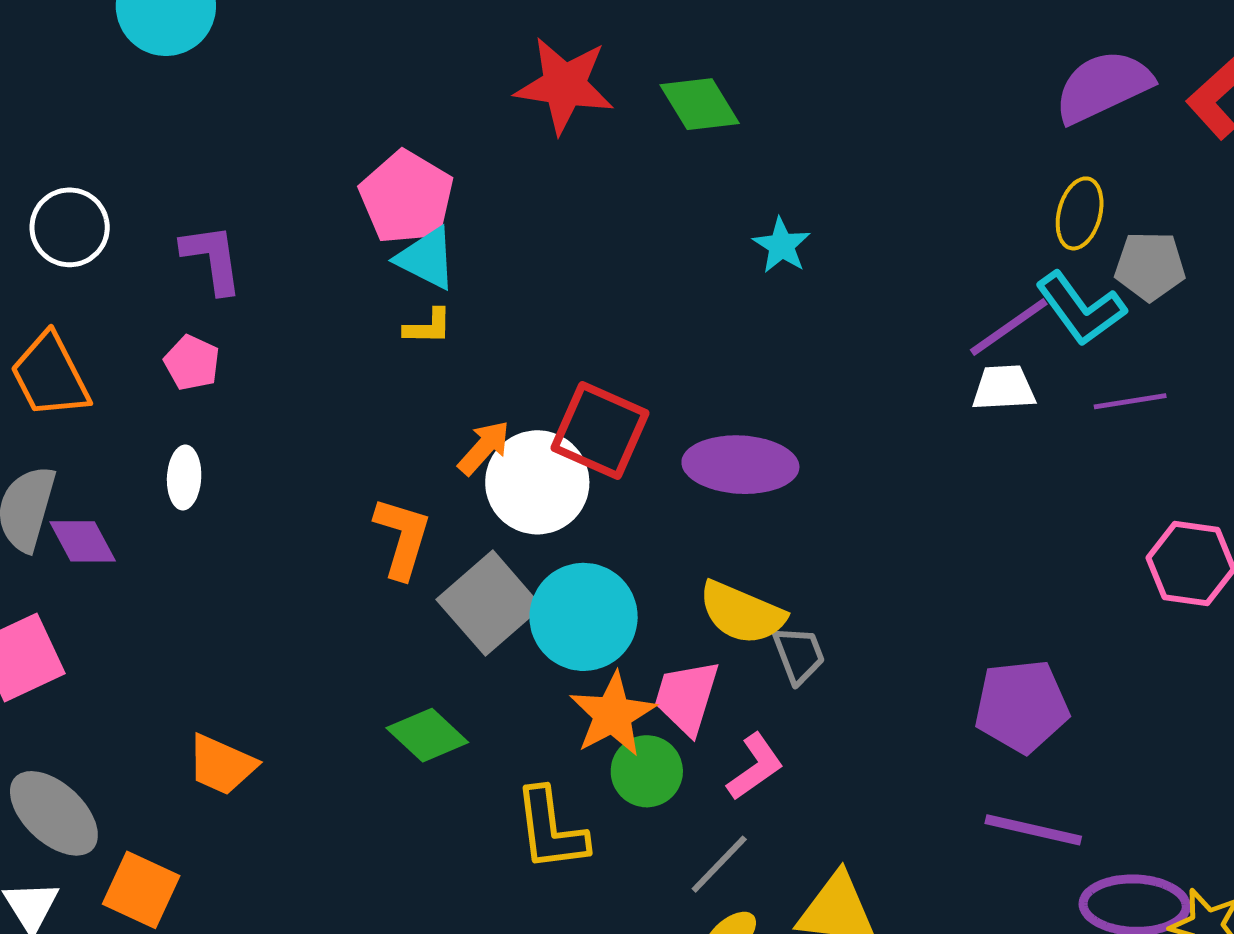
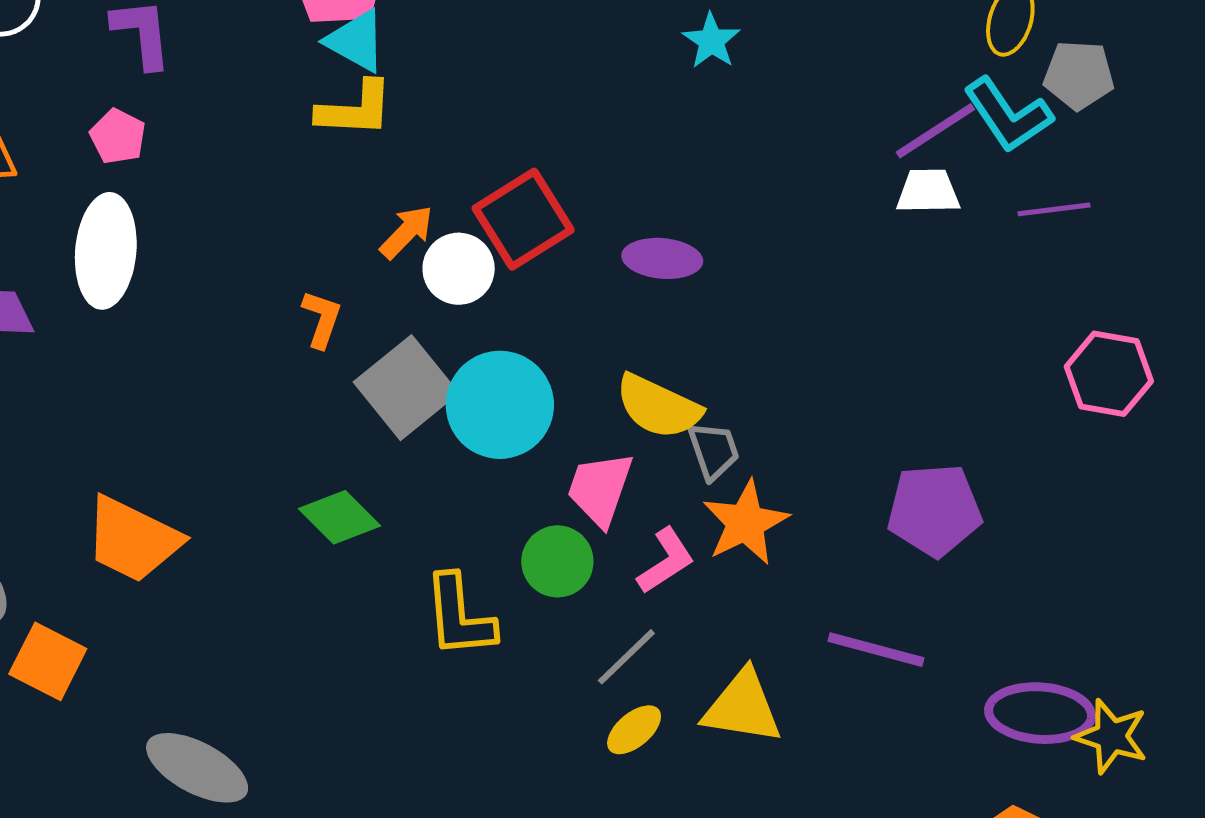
yellow L-shape: (428, 327) -> (355, 109), size x1.6
red square: (600, 430) -> (523, 219), turned 32
purple ellipse: (740, 465) -> (662, 258), size x0.7
white ellipse: (184, 477) -> (106, 251), size x1.8
white circle: (537, 482) -> (459, 269), size x0.7
orange L-shape: (402, 538) -> (322, 319), size x0.7
orange star: (613, 714) -> (746, 523), moved
orange trapezoid: (222, 765) -> (133, 539), size x1.4
purple line: (1033, 830) -> (876, 650), moved

